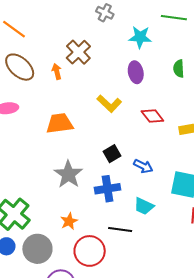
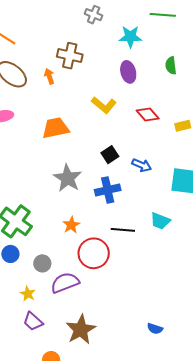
brown cross: (78, 52) -> (70, 56), turned -30
cyan trapezoid: (144, 206) -> (160, 221), moved
gray circle: (37, 249) -> (42, 263), moved, size x0.6

